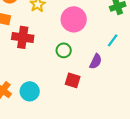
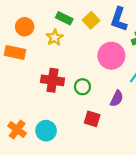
pink circle: (74, 19) -> (111, 56), moved
red cross: (23, 37) -> (52, 80), moved

